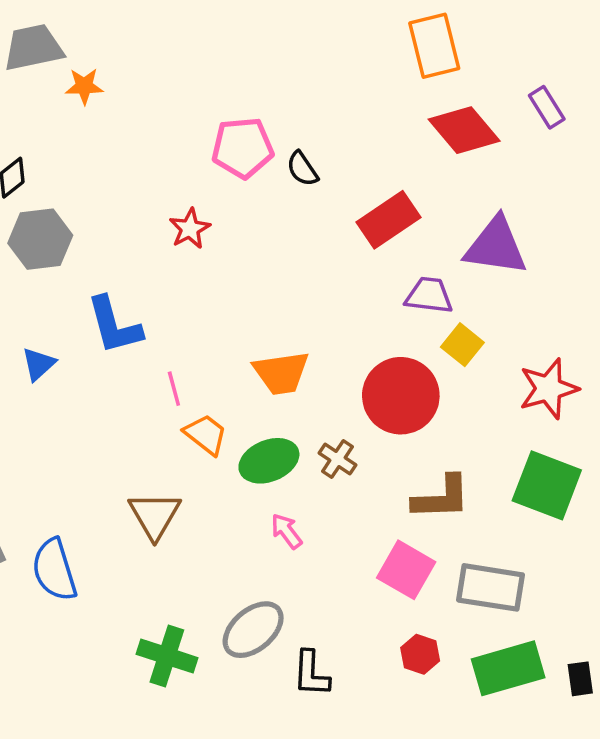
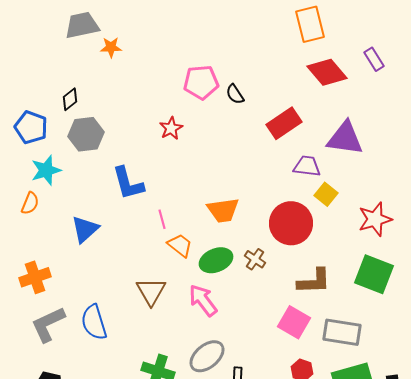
blue triangle: (39, 364) -> (85, 229), moved, size x1.4
pink arrow: (287, 531) -> (203, 300), moved, size x1.6

